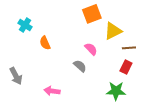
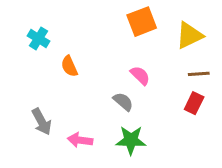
yellow triangle: (113, 31) -> (189, 35), moved
gray arrow: (16, 76) -> (42, 122), moved
green star: (116, 91) -> (131, 140), moved

